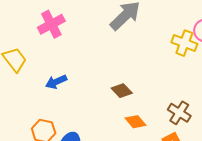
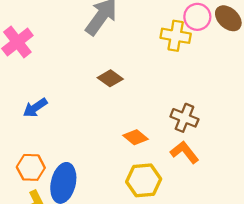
brown diamond: (122, 91) -> (110, 78), moved

